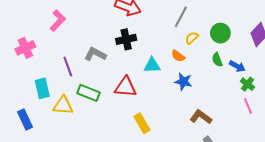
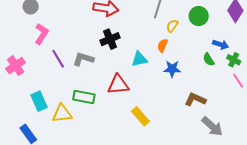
orange semicircle: (178, 56) -> (163, 46), turned 88
green semicircle: (217, 60) -> (209, 59), moved
purple line: (68, 67) -> (58, 59), moved

